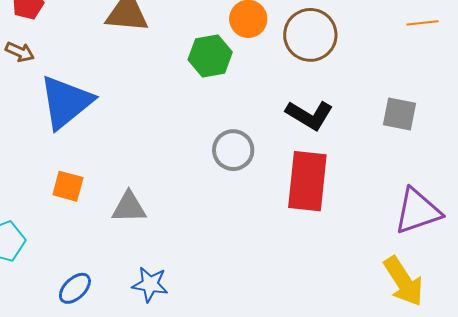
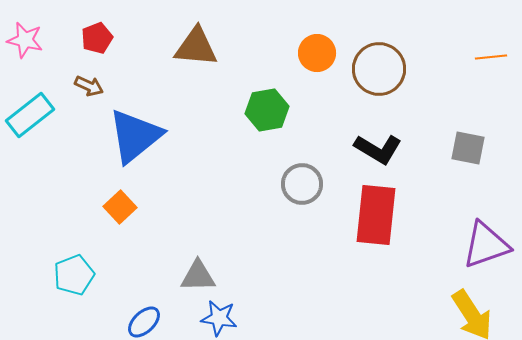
green hexagon: (210, 56) -> (267, 110), moved
orange square: (68, 186) -> (120, 207), moved, turned 32
gray triangle: (129, 207) -> (198, 276), moved

